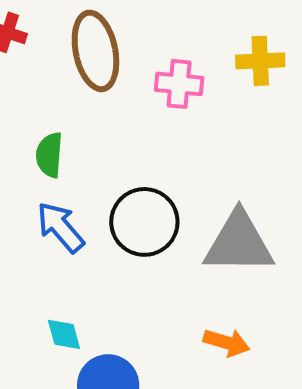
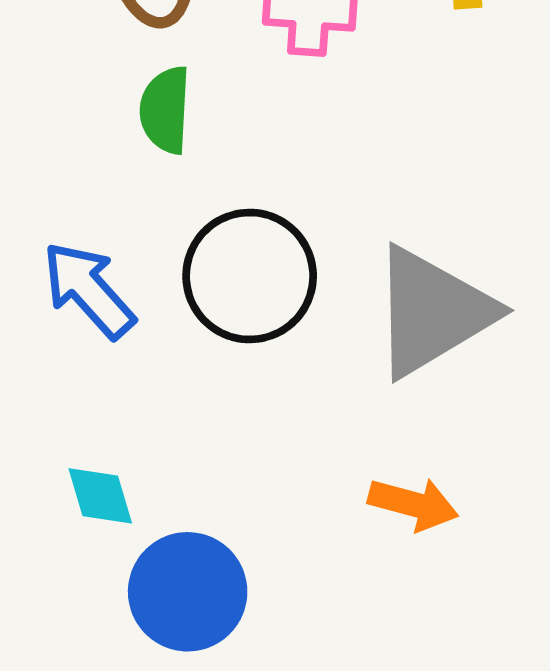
green semicircle: (49, 155) -> (165, 110), moved
gray triangle: (239, 243) -> (432, 312), turned -30

